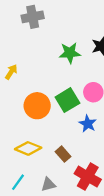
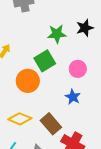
green square: (67, 100) -> (45, 61), moved
brown rectangle: (63, 154) -> (51, 124), size x1.5

